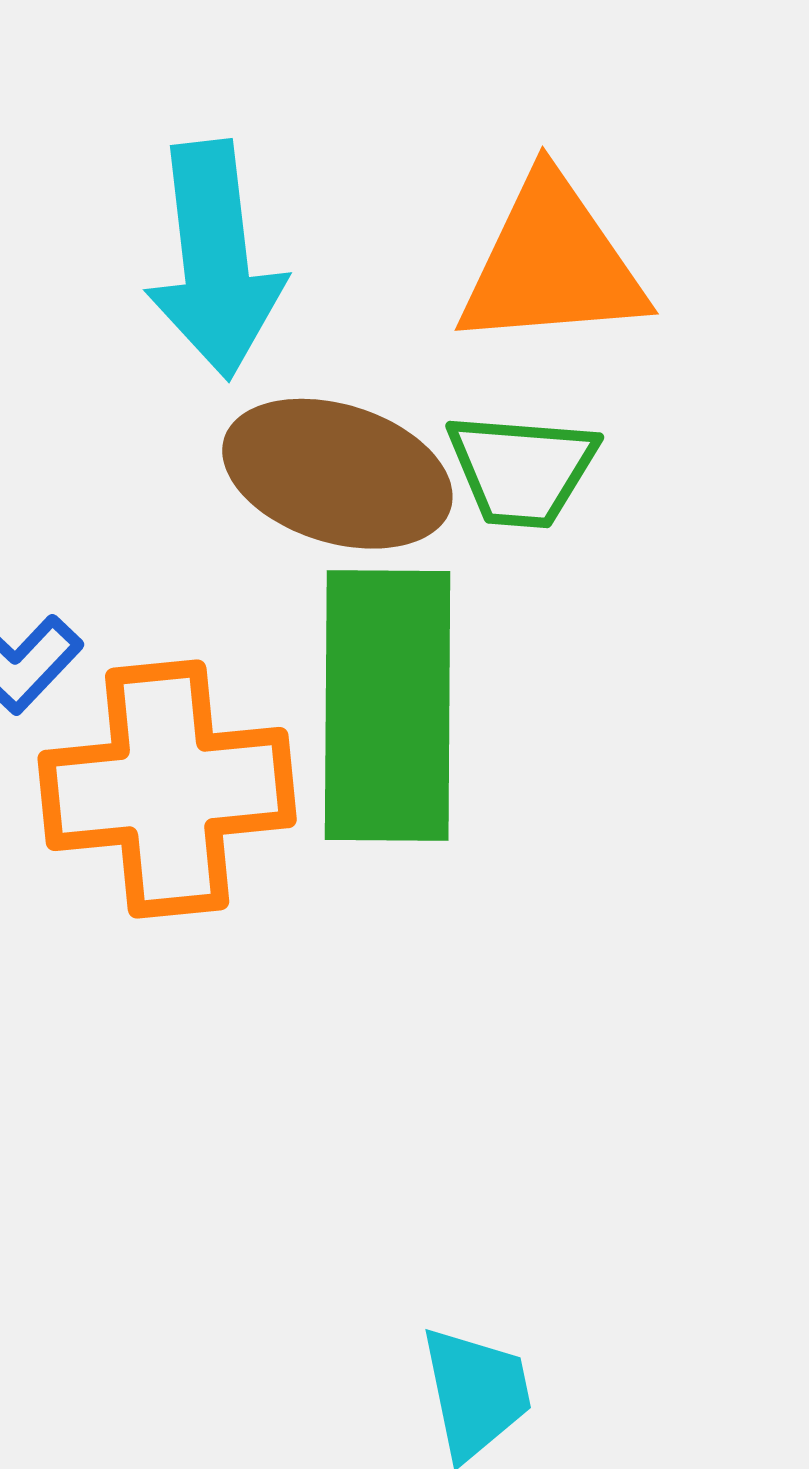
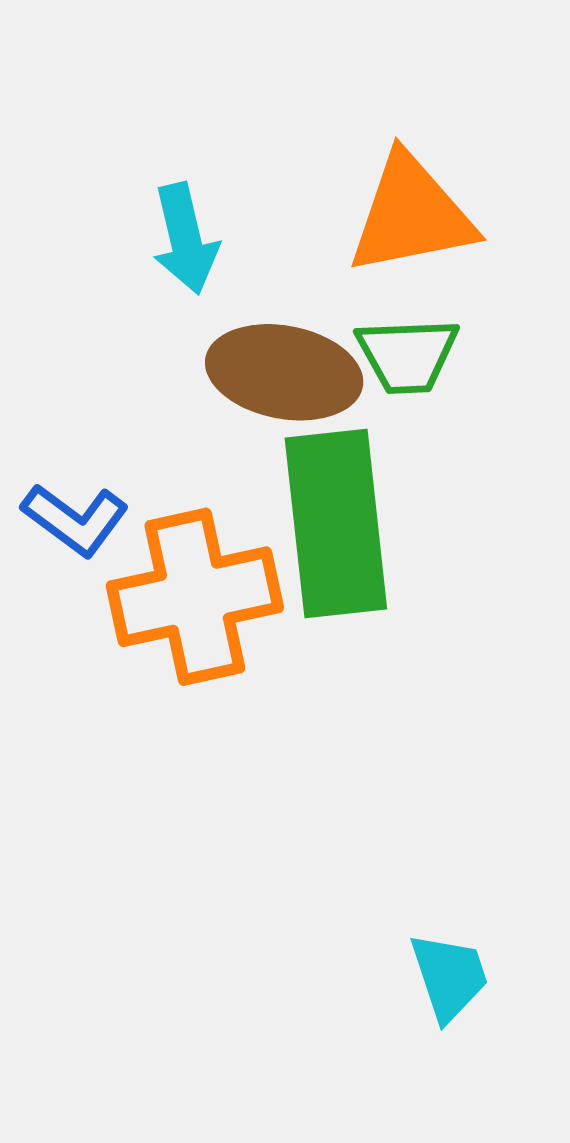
cyan arrow: (215, 260) -> (185, 239), size x0.7

